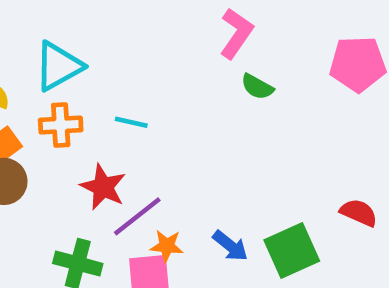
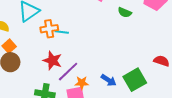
green semicircle: (257, 87) -> (125, 12), moved
orange cross: (61, 125) -> (49, 29), moved

